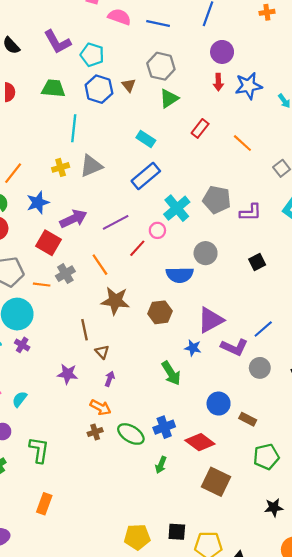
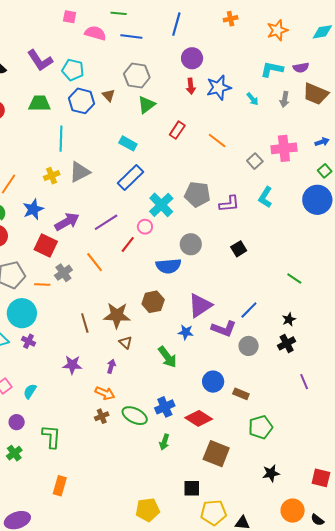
brown star: (115, 301) -> (117, 315), moved
brown triangle: (102, 352) -> (126, 342), moved
black square: (177, 532) -> (192, 488), moved

